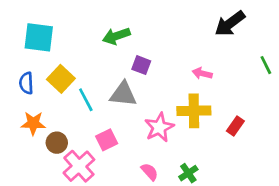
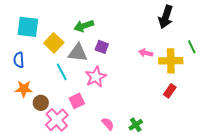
black arrow: (230, 24) -> (166, 17), turned -35
yellow square: (61, 79) -> (54, 43), moved
gray triangle: (123, 94) -> (78, 53), moved
yellow cross: (194, 111) -> (171, 61), moved
pink star: (159, 127) -> (96, 77), moved

